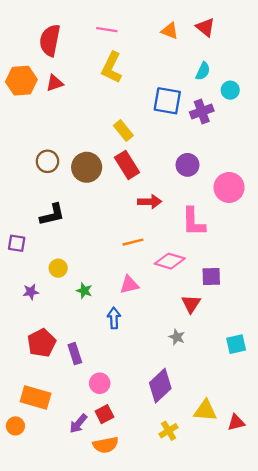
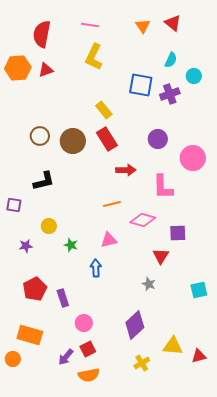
orange triangle: (170, 31) -> (143, 26), turned 35

